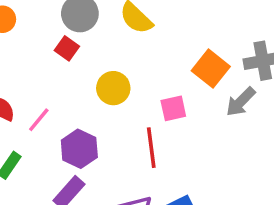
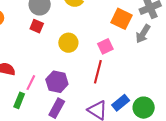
pink line: (39, 120) -> (31, 83), moved
red line: (151, 148) -> (98, 72), turned 35

